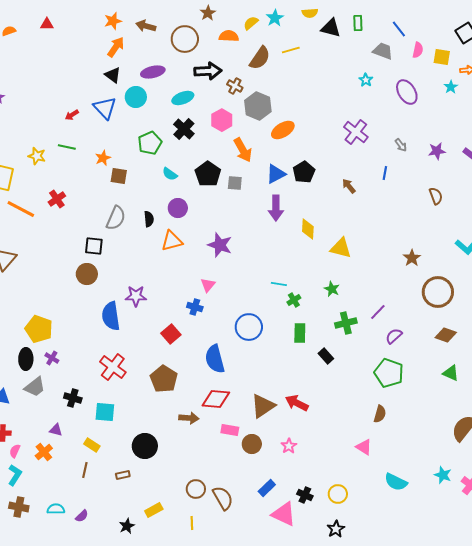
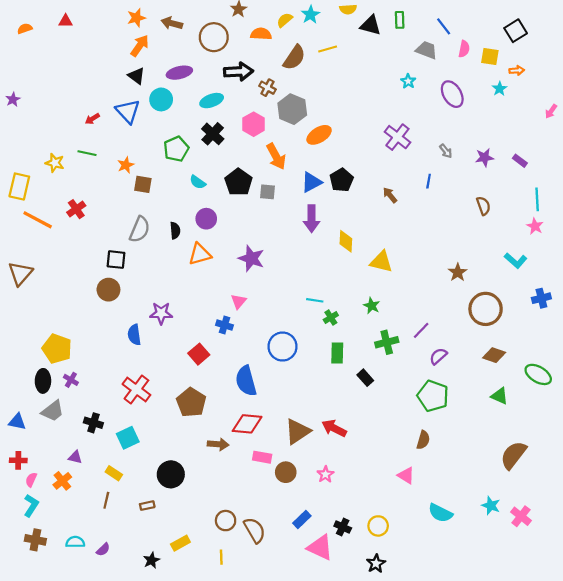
blue semicircle: (111, 316) -> (134, 335), size x0.7
cyan square: (105, 412) -> (128, 438), turned -30

